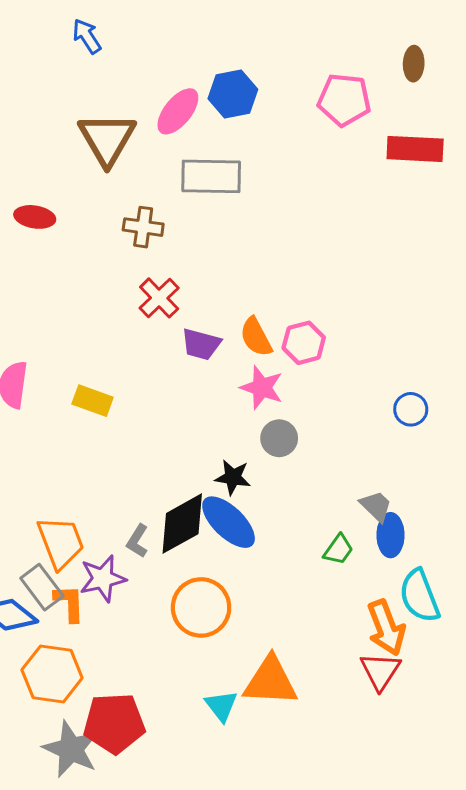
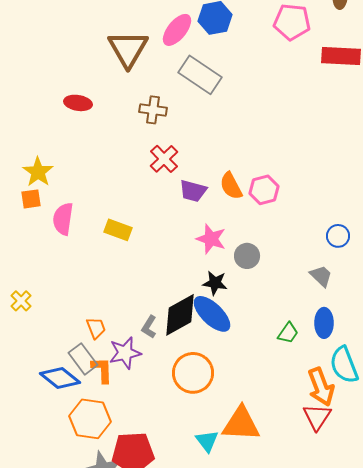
gray rectangle: (211, 176) -> (200, 75), turned 33
pink star: (262, 388) -> (211, 239), moved
gray trapezoid: (376, 506) -> (321, 276), moved
orange trapezoid: (61, 542) -> (96, 328), size x0.6

